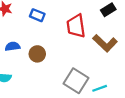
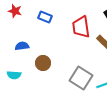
brown circle: (37, 54) -> (43, 63), moved

